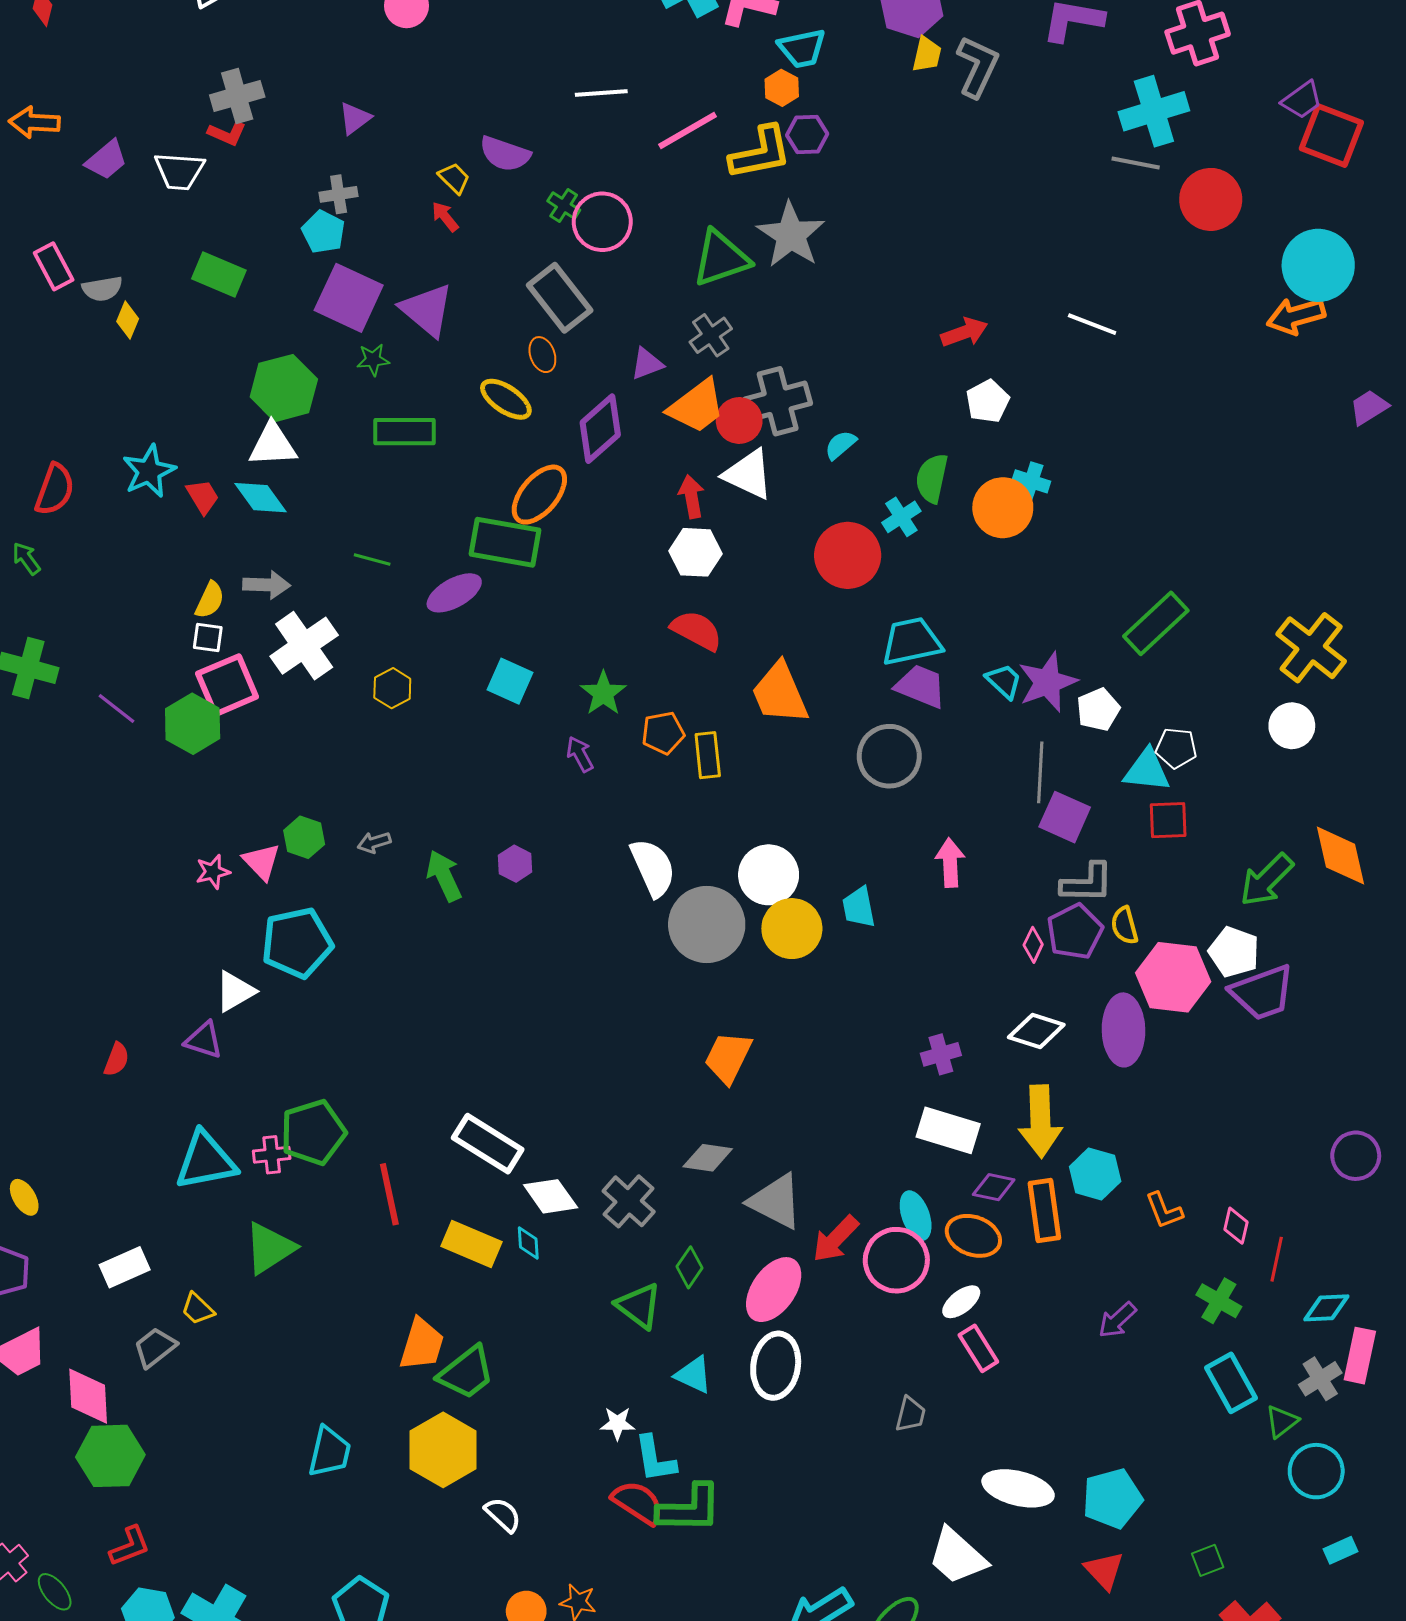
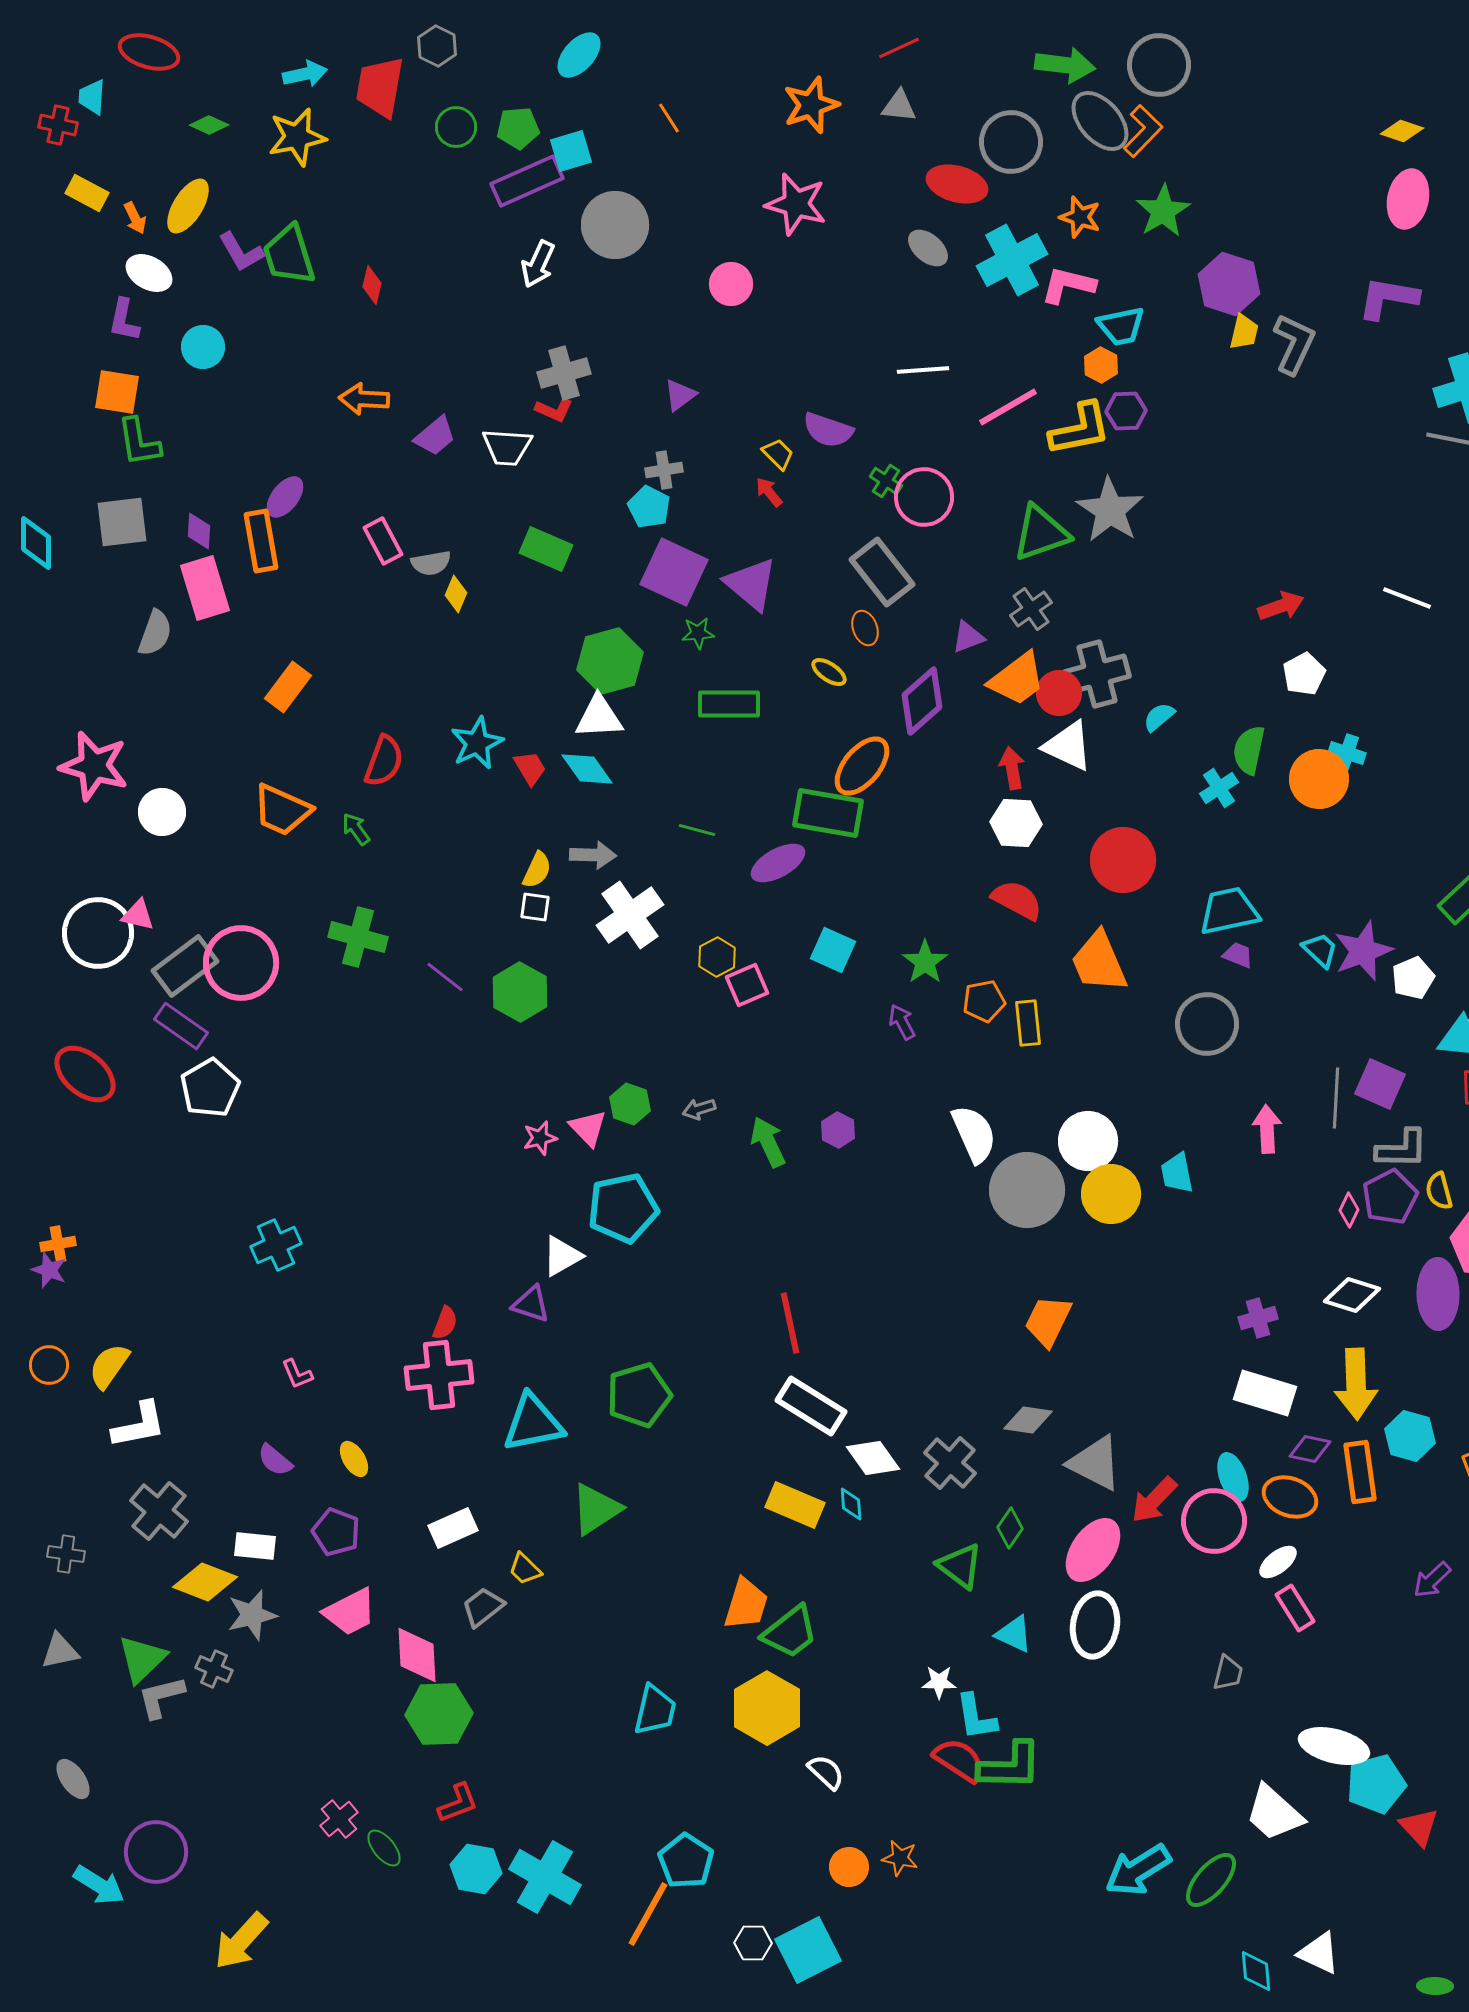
yellow ellipse: (506, 399) -> (829, 672), size x0.7
red circle: (848, 555) -> (1123, 860), moved
pink square: (227, 685) -> (747, 985), moved, size x0.7
purple trapezoid: (921, 686) -> (1238, 955), size x0.6
gray line: (1040, 772) -> (1336, 1098), moved
pink cross: (272, 1155) -> (439, 1375), moved, size x1.8
red line: (389, 1194) -> (790, 1323), moved
cyan pentagon: (1112, 1498) -> (1376, 1784), moved

